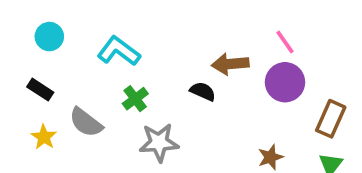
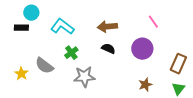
cyan circle: (49, 37) -> (31, 13), moved
brown arrow: (230, 64) -> (107, 27), moved
purple circle: (285, 82) -> (142, 49), moved
black rectangle: (40, 90) -> (21, 28), moved, turned -32

